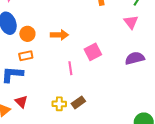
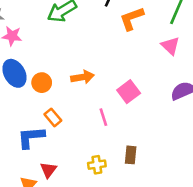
orange rectangle: (26, 56) -> (53, 117), moved, turned 72
red triangle: (21, 102) -> (48, 170), turned 32
brown rectangle: (78, 102) -> (131, 155), moved, turned -40

